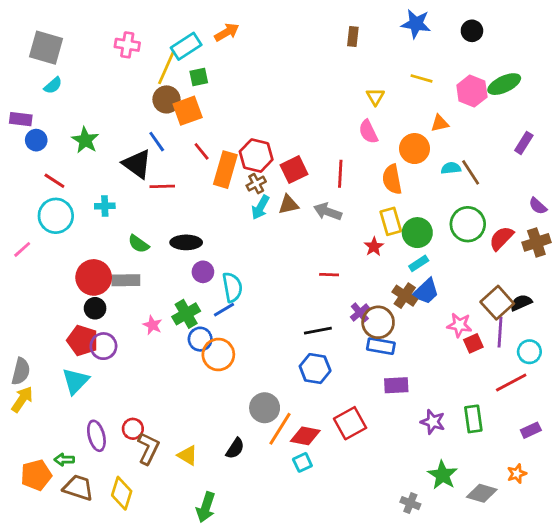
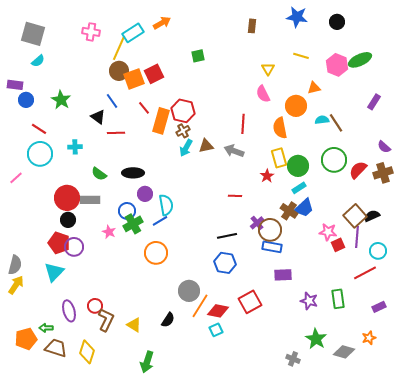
green square: (199, 77) -> (198, 56), moved
black triangle: (137, 164) -> (98, 117), size x0.7
red square: (294, 170) -> (154, 74), moved
blue circle: (200, 339) -> (127, 211), moved

